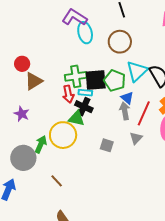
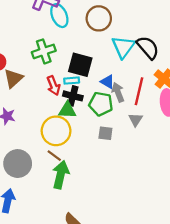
green cross: (76, 76) -> (44, 51), moved
black square: (96, 80) -> (80, 65), turned 30
green pentagon: (115, 81) -> (101, 104), moved
blue triangle: (127, 98) -> (107, 82), moved
green arrow: (41, 144) -> (61, 175), moved, size x1.4
brown line: (57, 181) -> (54, 156), moved

